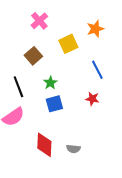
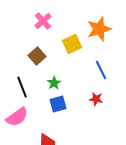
orange star: (95, 29) -> (99, 29), size x1.4

